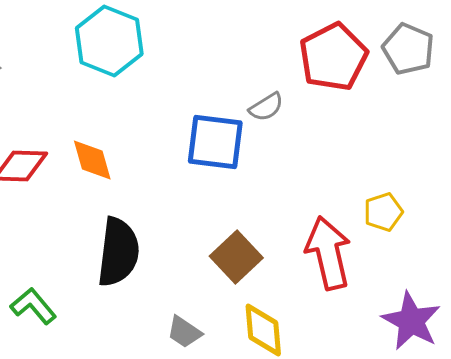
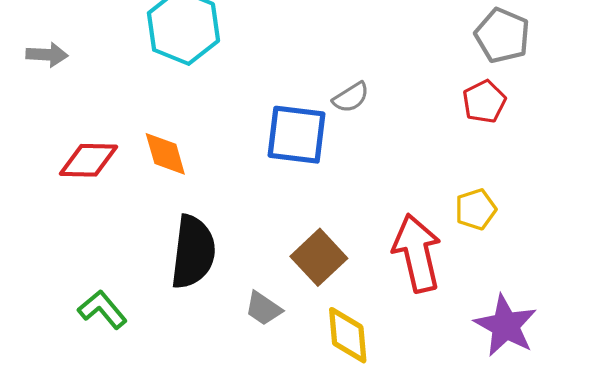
red pentagon: (333, 57) -> (484, 102), moved, size x0.6
gray trapezoid: (184, 332) -> (263, 309), moved

